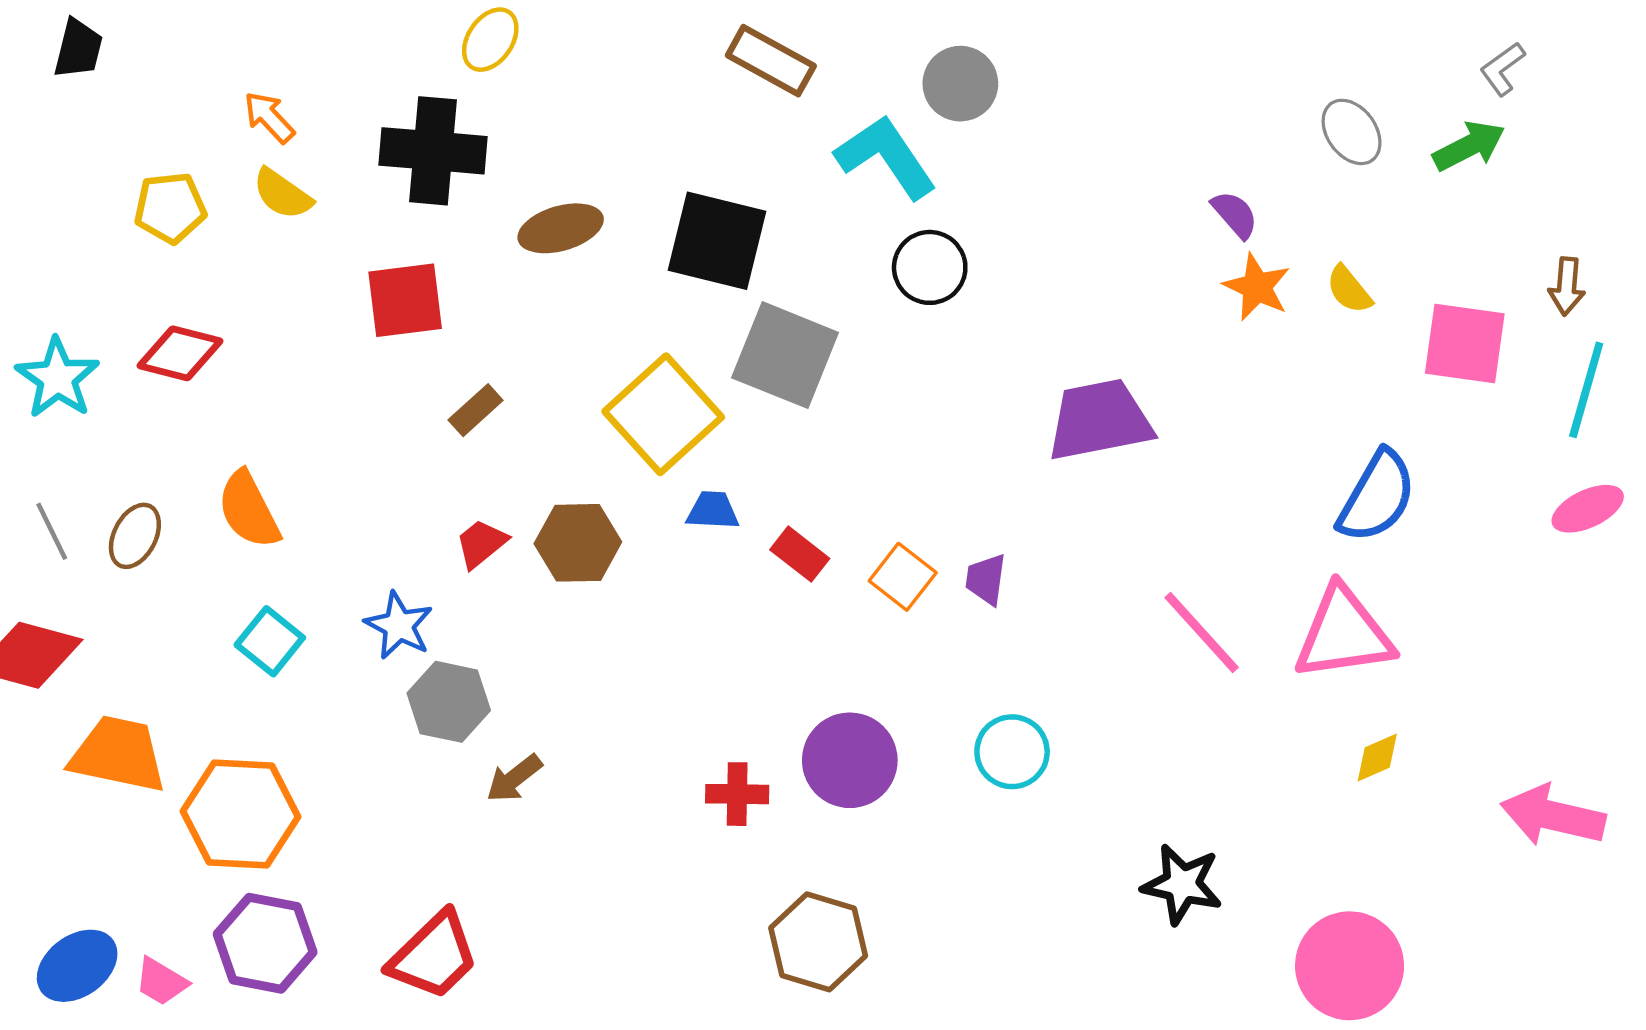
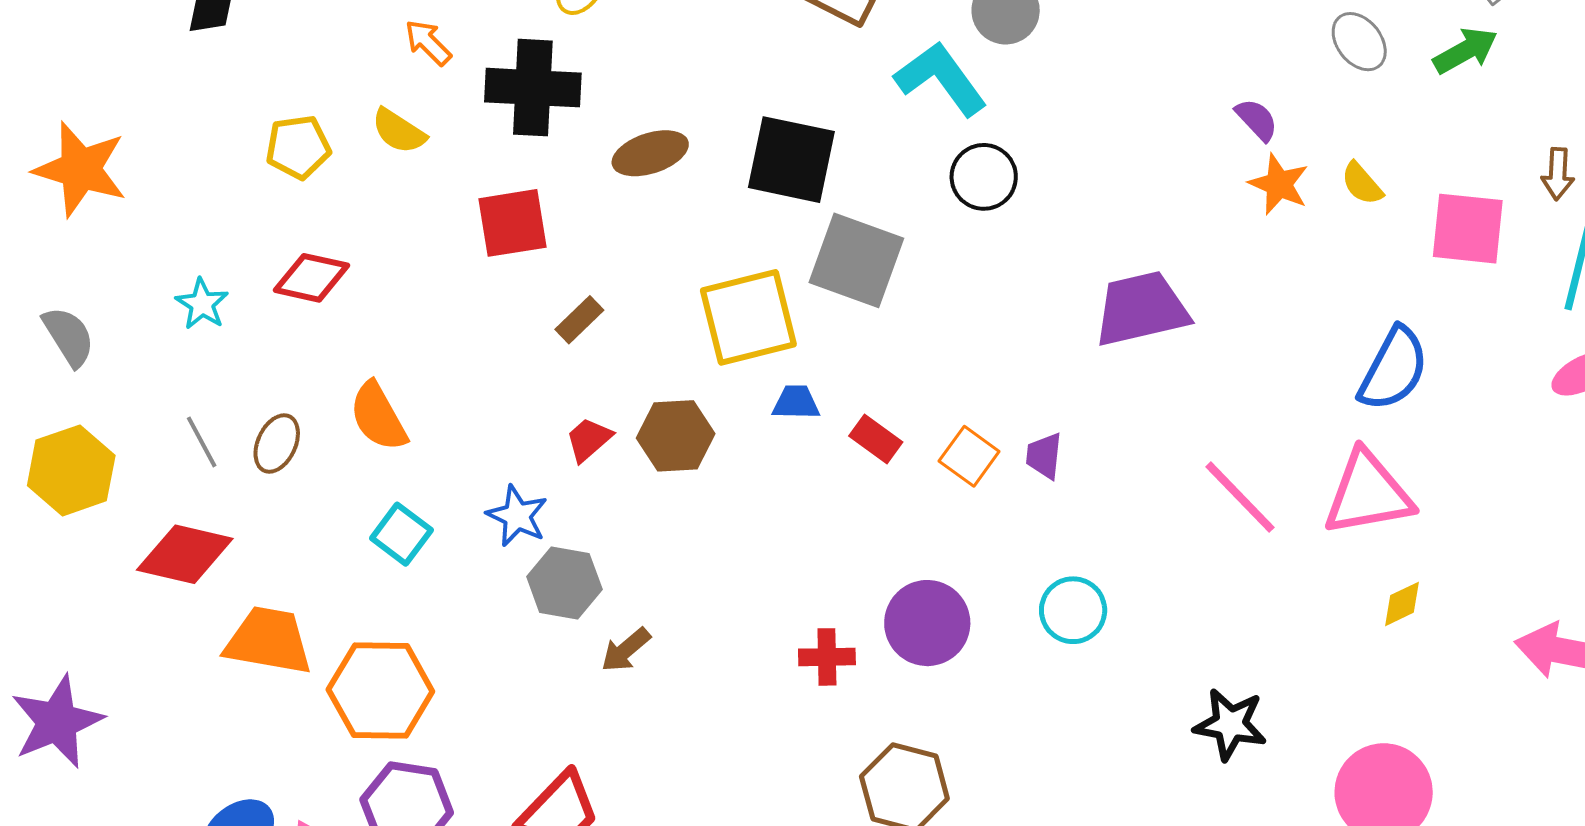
orange arrow: (269, 117) -> (428, 43), moved
cyan star: (57, 378) -> (202, 304), size x0.7
yellow square: (663, 414) -> (748, 317), turned 30

